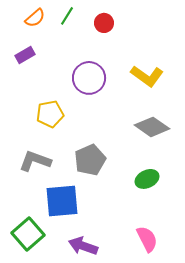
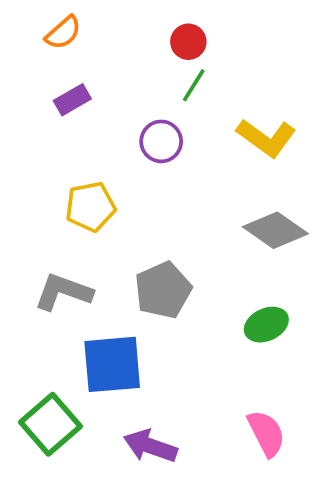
green line: (67, 16) -> (194, 85), moved
purple rectangle: (25, 55) -> (72, 100), moved
purple circle: (89, 78) -> (161, 141), size x0.7

